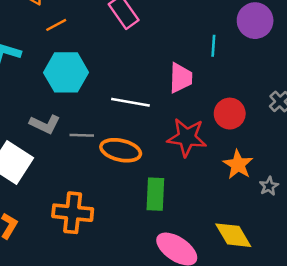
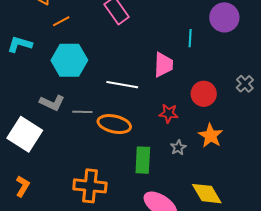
red star: (187, 137) -> (169, 113), size x0.6
gray star: (269, 186) -> (178, 148), moved
orange cross: (73, 213) -> (90, 186), moved

